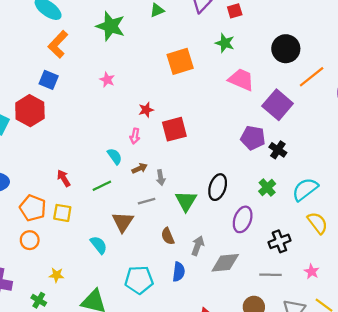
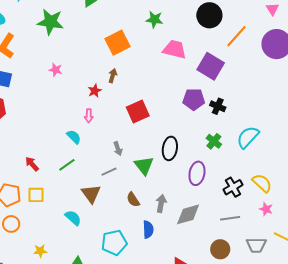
red square: (174, 129) -> (138, 112), moved
brown arrow: (140, 168) -> (113, 76), moved, turned -40
yellow semicircle: (317, 223) -> (262, 183), moved

